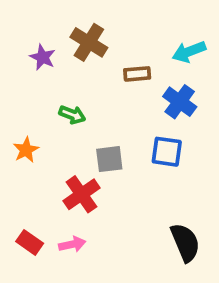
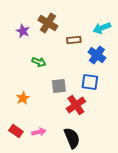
orange star: (26, 150) -> (23, 98), moved
red cross: (82, 194) -> (76, 105), moved
black semicircle: (185, 242) -> (72, 138), moved

